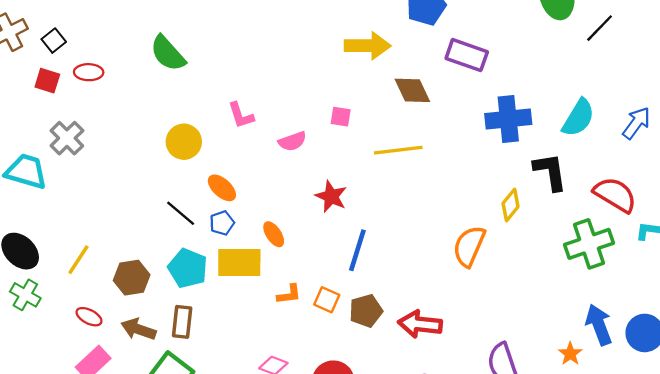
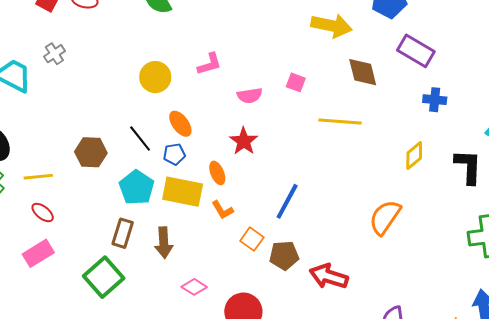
pink L-shape: (241, 115) -> (209, 64), turned -100
blue cross: (508, 119) -> (435, 100), moved, size x0.6
gray cross: (67, 138) -> (54, 54), size x0.7
red star: (331, 196) -> (244, 141), moved
yellow diamond: (511, 205) -> (414, 156), moved
yellow line: (78, 260) -> (38, 177), moved, turned 40
brown hexagon: (132, 278) -> (91, 152), moved
orange L-shape: (289, 294) -> (222, 210), moved, turned 55
brown arrow: (139, 329) -> (164, 243), moved, turned -124

